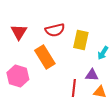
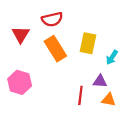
red semicircle: (55, 30) -> (52, 19), moved
orange rectangle: (45, 57) -> (55, 49), moved

